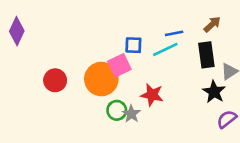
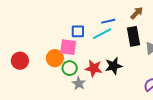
pink square: (119, 65) -> (68, 47), turned 36
orange circle: (101, 79) -> (55, 58), size x0.7
black star: (214, 92) -> (114, 66), moved, turned 30
green circle: (117, 110) -> (70, 68), moved

